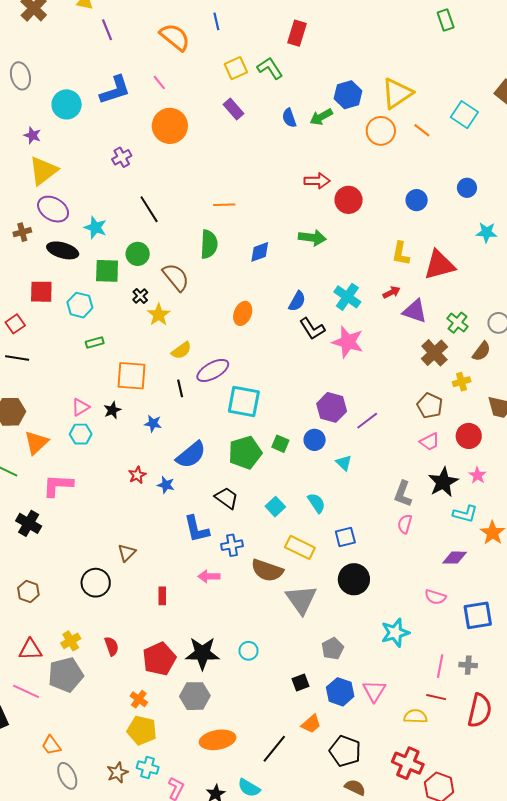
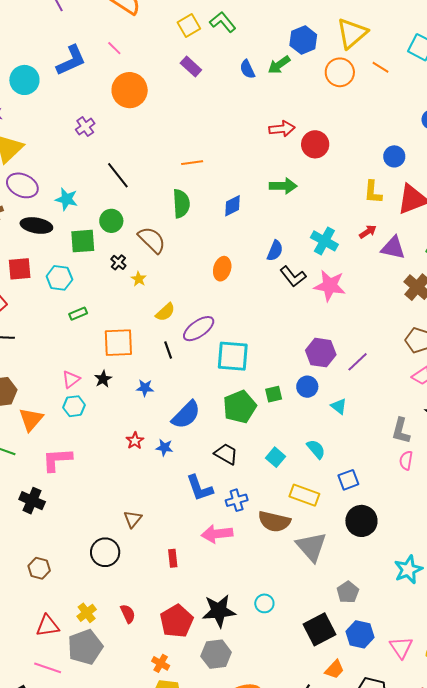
blue circle: (417, 200) -> (394, 156), moved
yellow star: (159, 315) -> (139, 279), size x0.7
green square: (280, 444) -> (274, 394), turned -30
pink arrow: (209, 576) -> (217, 534), size x1.4
black square: (300, 683) -> (320, 629), size x1.8
pink triangle: (374, 691) -> (401, 647), moved

